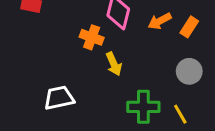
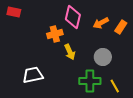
orange cross: (92, 37) -> (55, 34), turned -35
gray circle: (189, 71) -> (103, 57), moved

